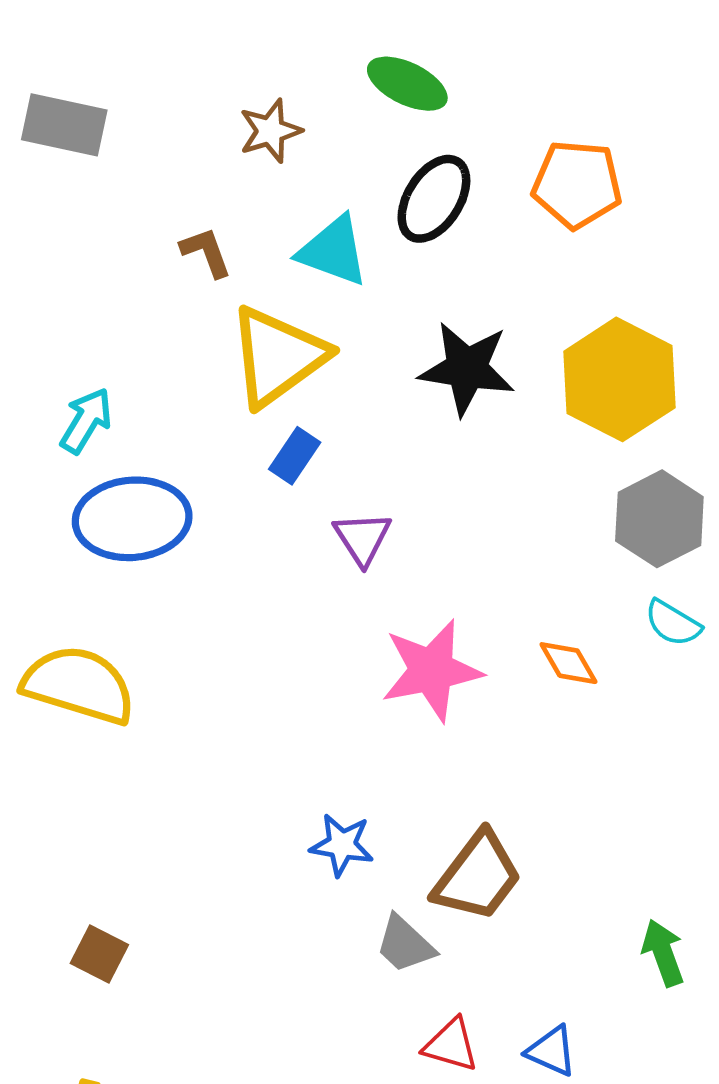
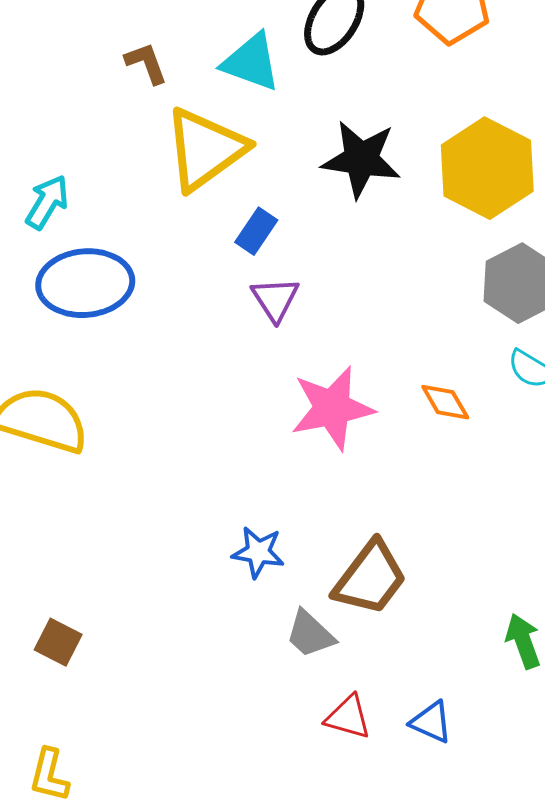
blue rectangle: (295, 456) -> (256, 231), moved

